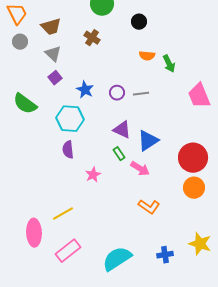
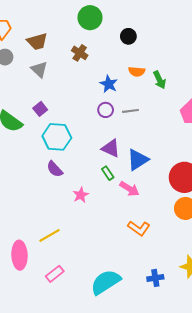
purple square: (55, 78) -> (40, 109), moved
blue star: (85, 90) -> (109, 84), moved
purple semicircle: (68, 150) -> (55, 169), turned -36
pink rectangle: (68, 251) -> (55, 274), size x0.7

